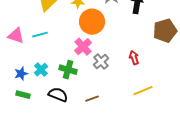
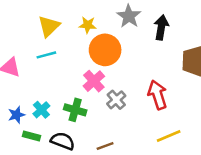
cyan line: (40, 35) -> (46, 55), moved
red arrow: (134, 58) -> (157, 95), size x1.6
green rectangle: (23, 95) -> (31, 136), moved

